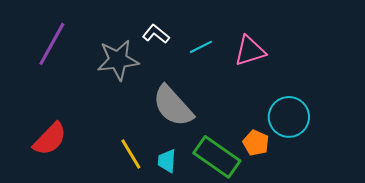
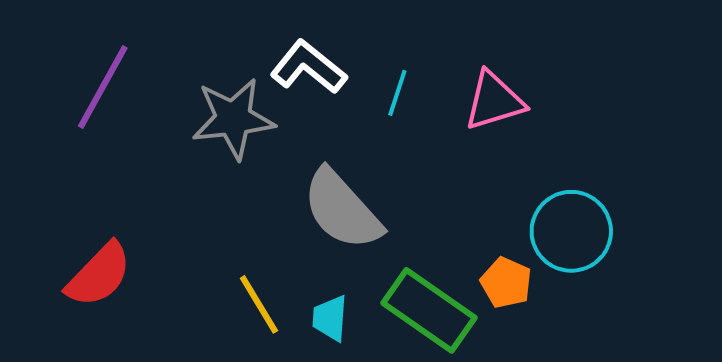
white L-shape: (156, 34) -> (308, 67), size x1.4
cyan line: (201, 47) -> (397, 93), turned -45

